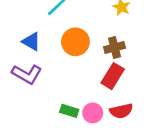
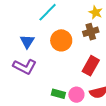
blue triangle: (31, 42) -> (27, 41), turned 35
brown cross: (115, 47) -> (91, 32), moved

